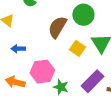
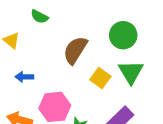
green circle: (83, 15) -> (123, 35), moved

